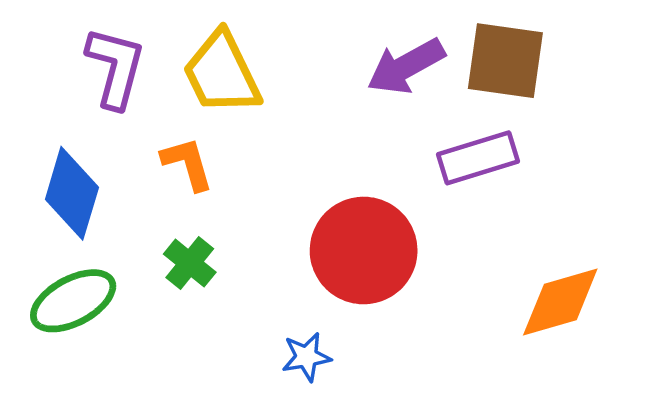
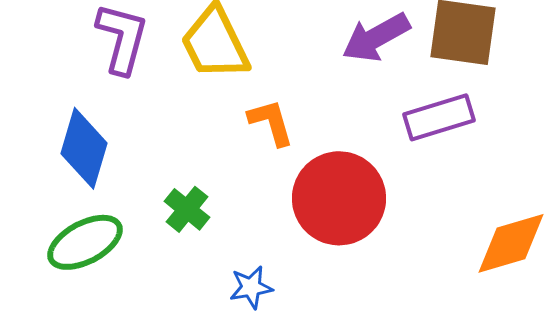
orange L-shape: (187, 164) -> (271, 122), moved
blue star: (306, 357) -> (251, 287), moved

